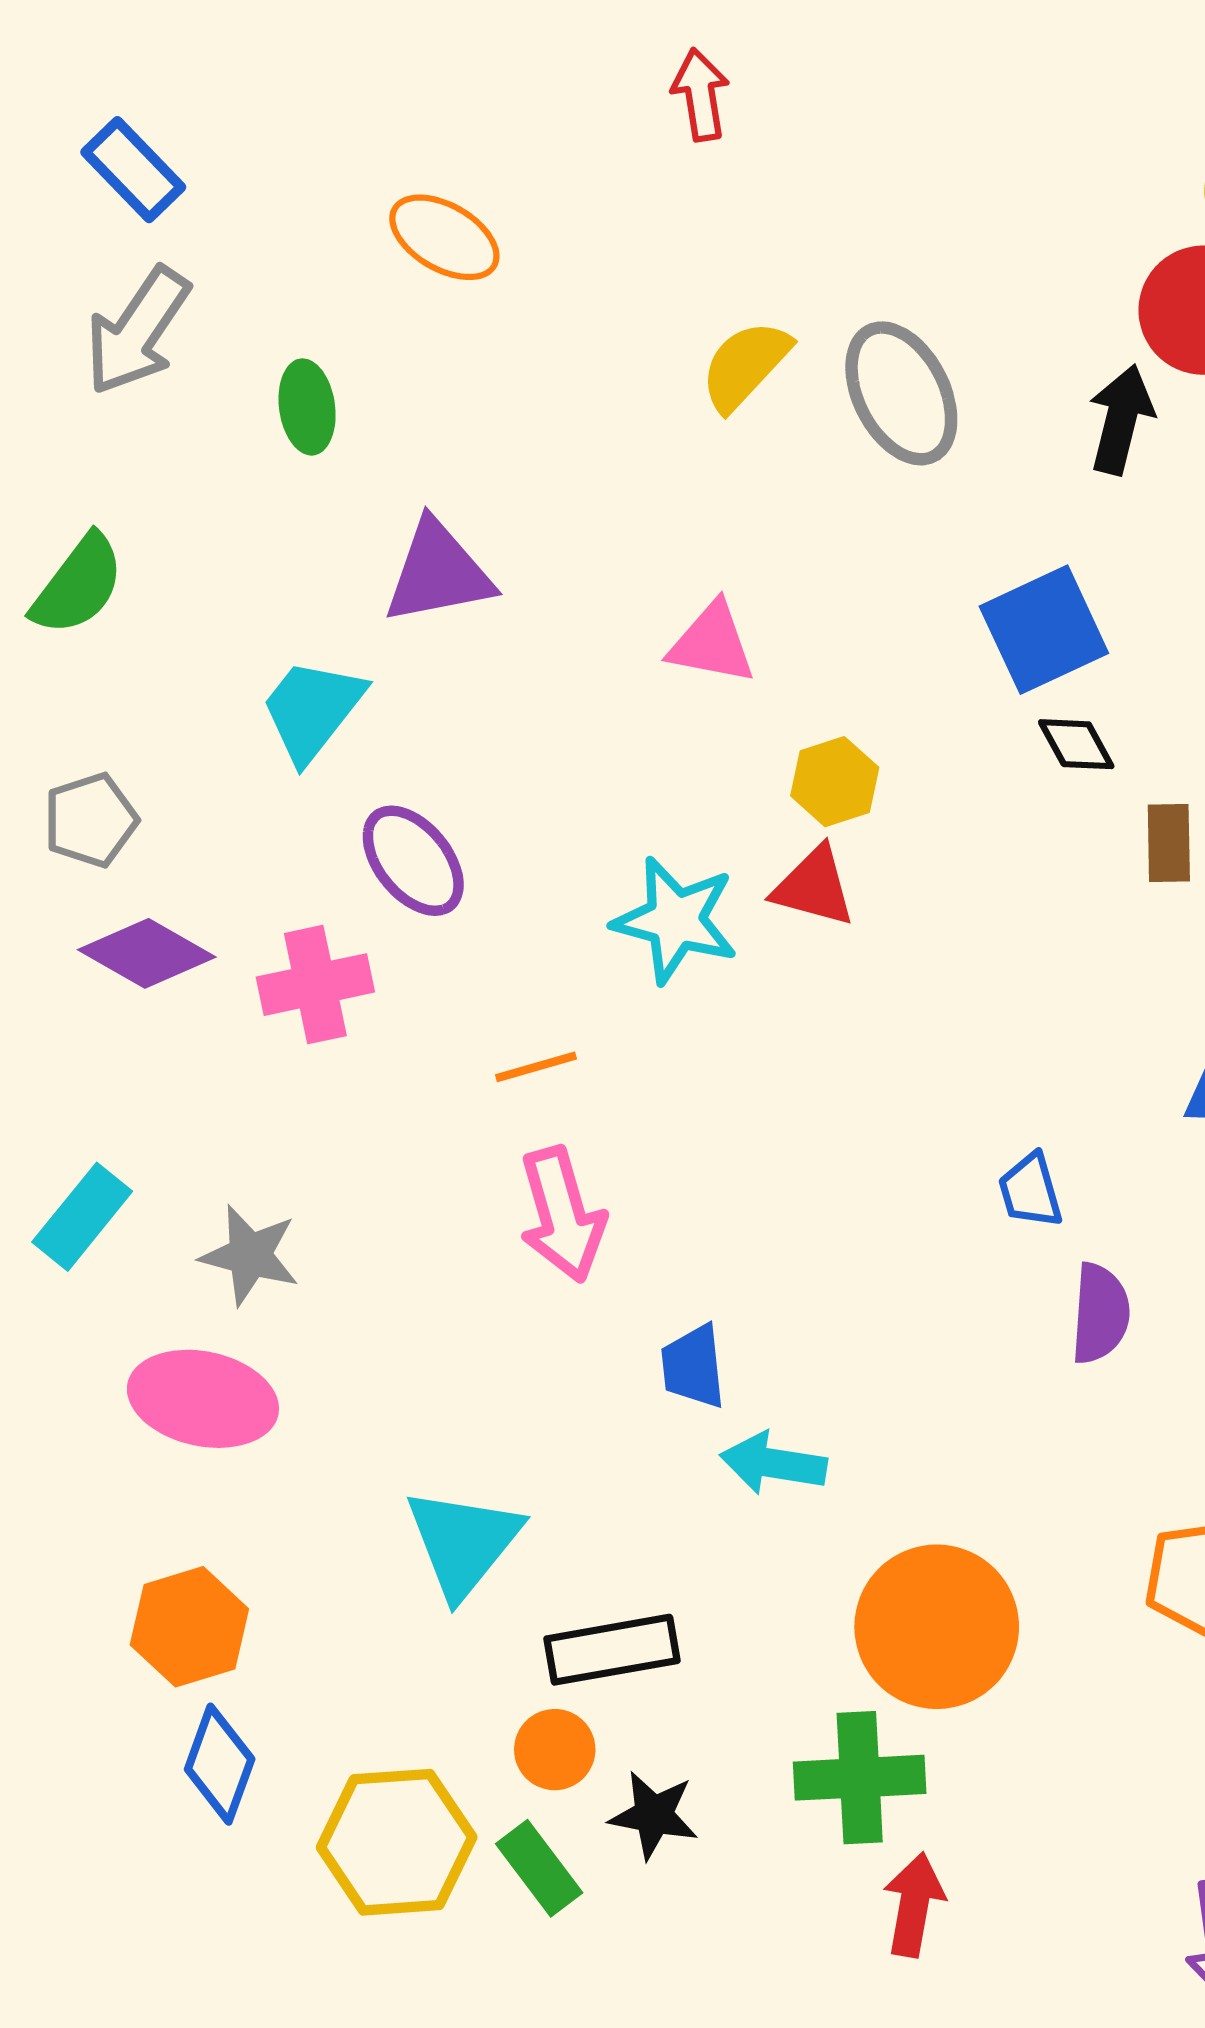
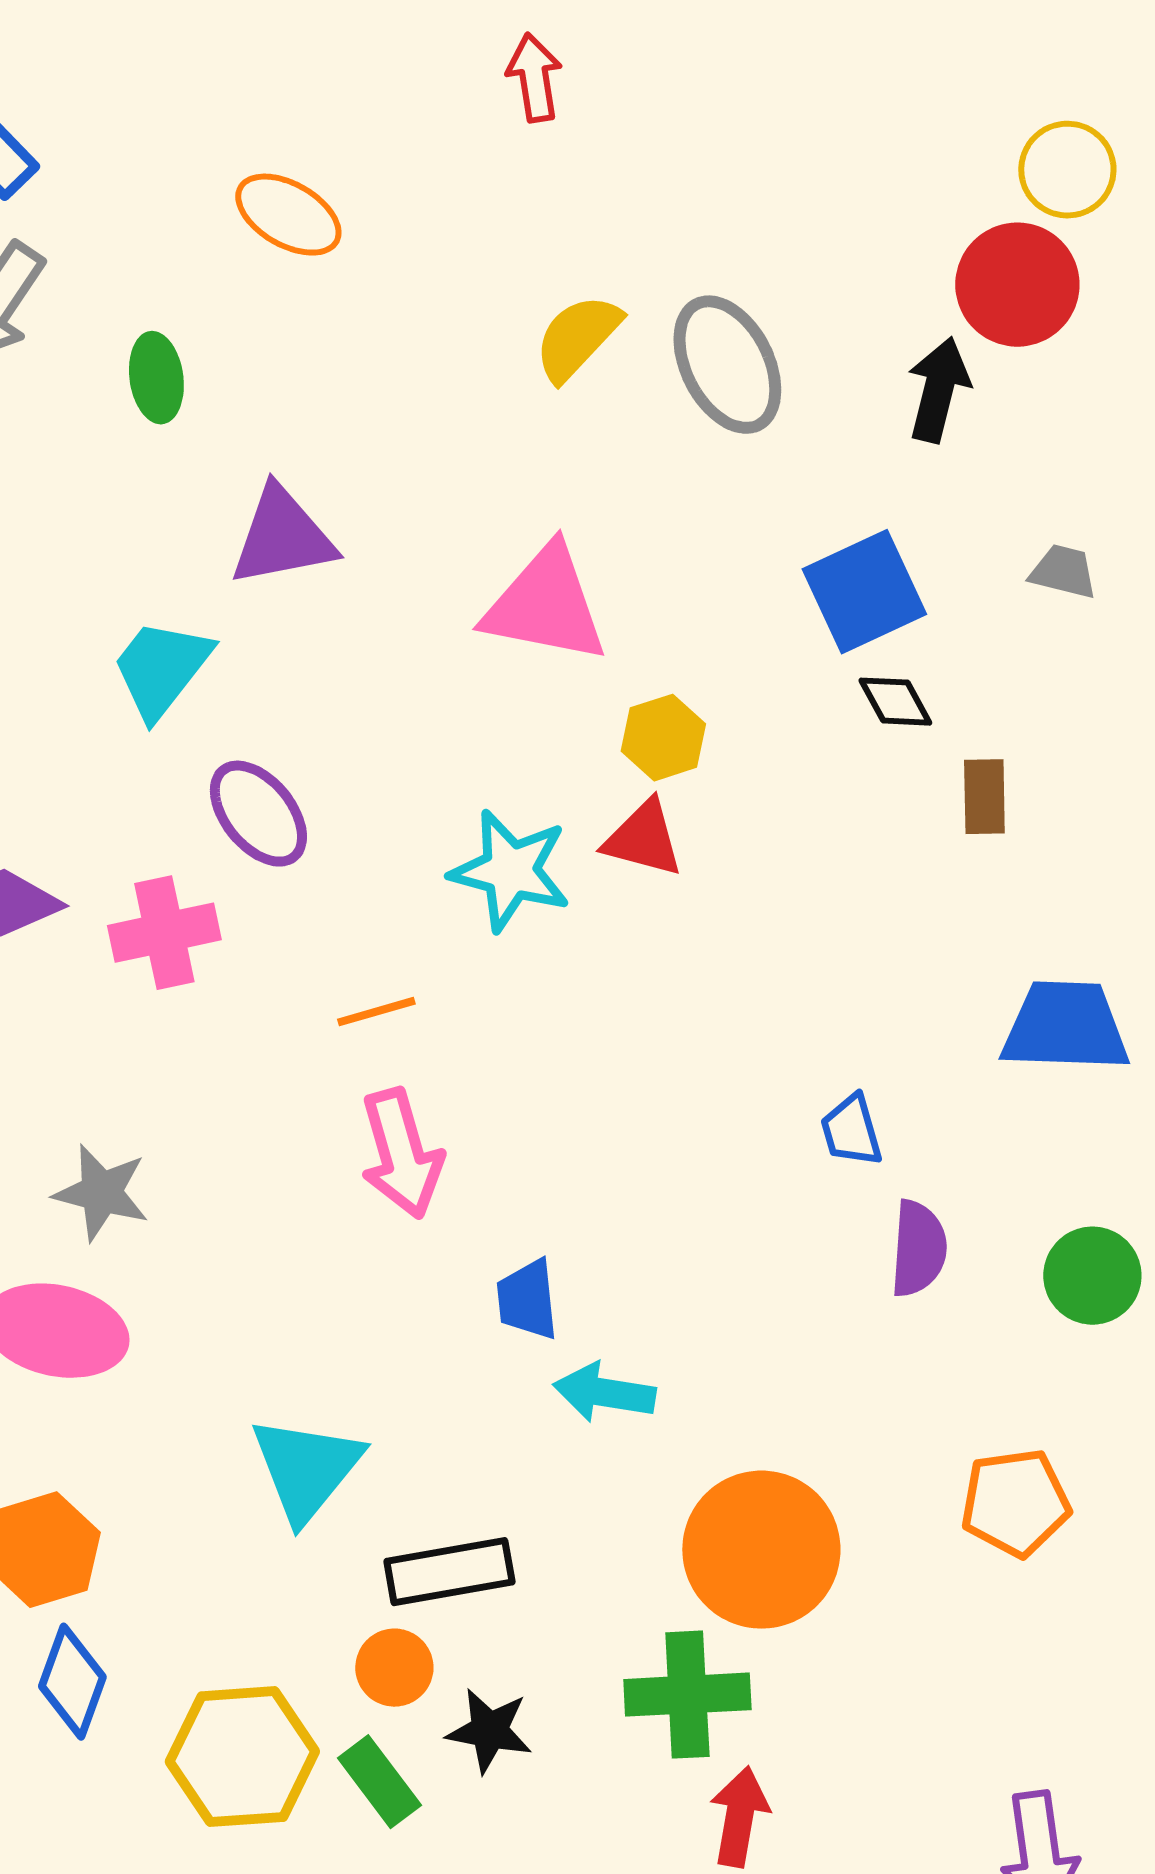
pink triangle: (712, 643) -> (545, 605), size x1.5

